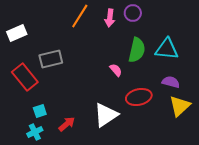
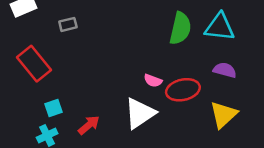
gray rectangle: (51, 59) -> (68, 24), moved, size x0.6
pink semicircle: (116, 70) -> (153, 81), moved, turned 152
yellow triangle: (180, 106) -> (223, 115), moved

